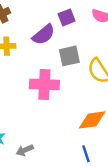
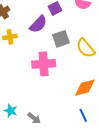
gray arrow: (25, 150) -> (34, 118), turned -112

